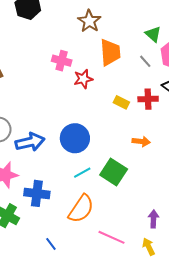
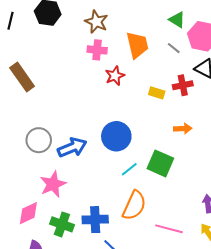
brown star: (89, 21) -> (96, 22), moved
pink cross: (62, 61) -> (97, 50), moved
blue cross: (37, 193) -> (95, 220), moved

